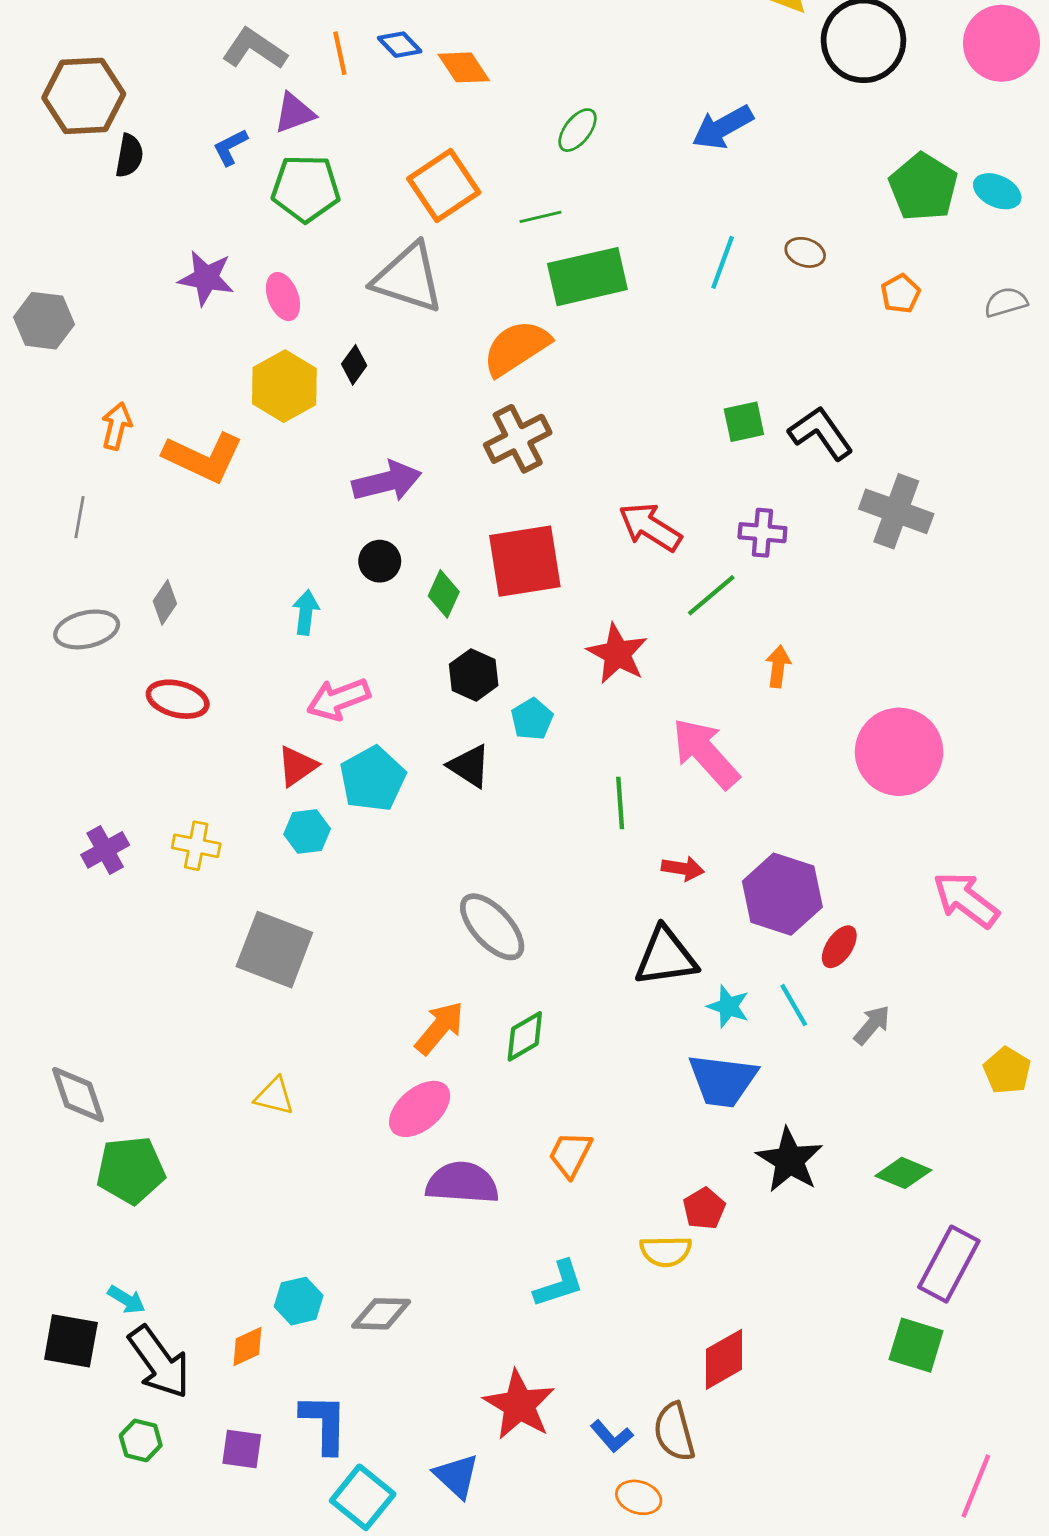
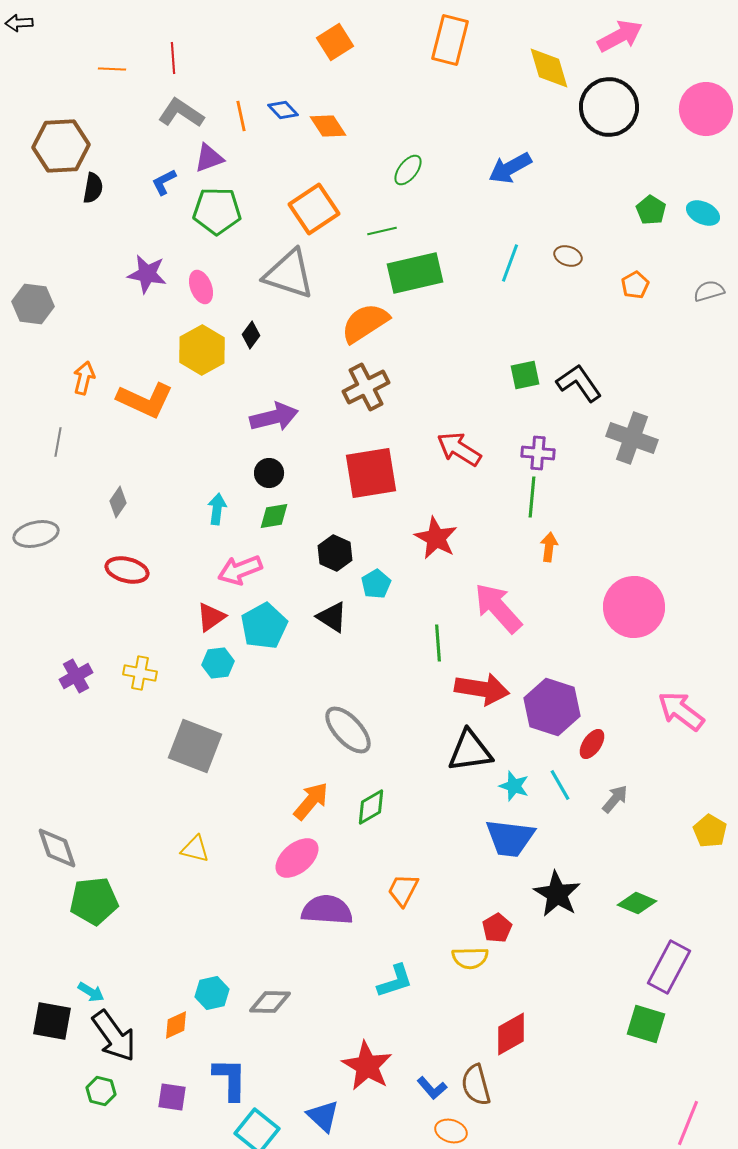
green pentagon: (923, 187) -> (651, 210), size x0.6
green diamond: (444, 594) -> (274, 516), moved, turned 56
green line: (711, 595) -> (532, 497), moved, turned -45
gray ellipse: (87, 629) -> (36, 534), moved
red arrow: (683, 868) -> (482, 689), size x1.8

